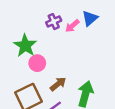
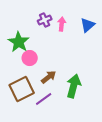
blue triangle: (90, 18) -> (88, 25), moved
pink arrow: (72, 26) -> (62, 24), turned 136

